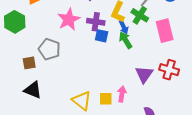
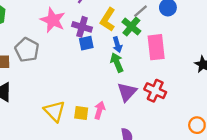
pink star: (69, 19) -> (53, 20), turned -30
blue arrow: (124, 27) -> (117, 45), moved
blue square: (102, 36) -> (86, 43), turned -32
green arrow: (126, 40) -> (117, 62), moved

